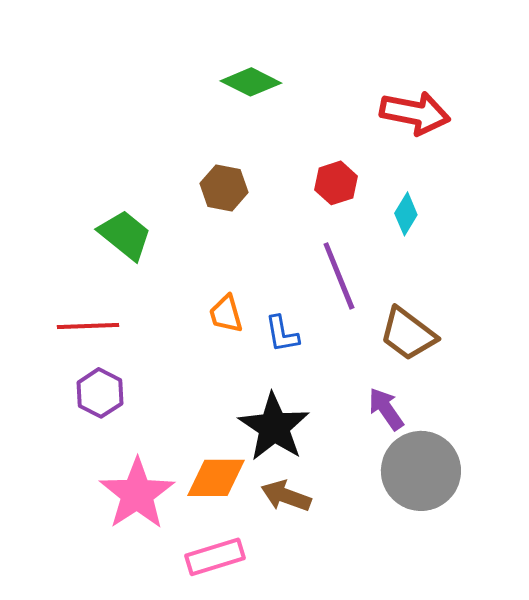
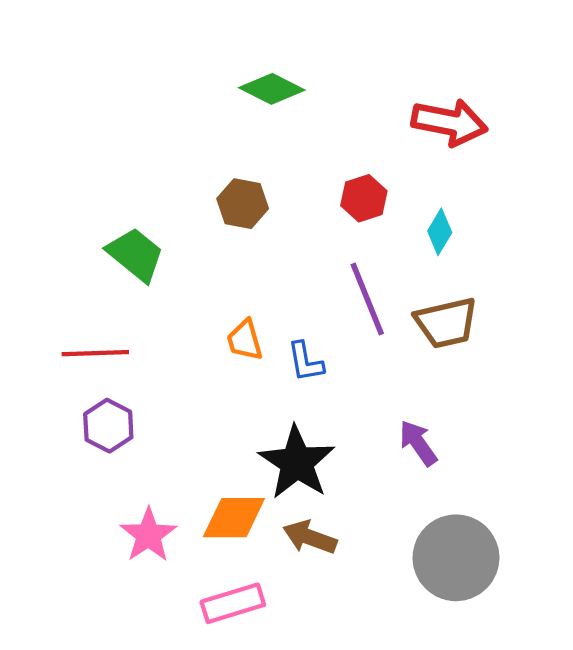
brown trapezoid: (408, 334) -> (446, 323), moved, turned -50
gray circle: (421, 471) -> (456, 558), moved
pink star: (137, 494) -> (148, 535), size x0.7

